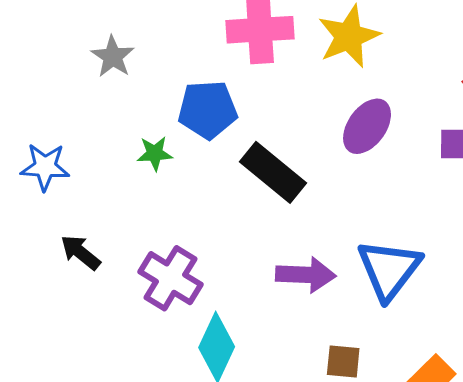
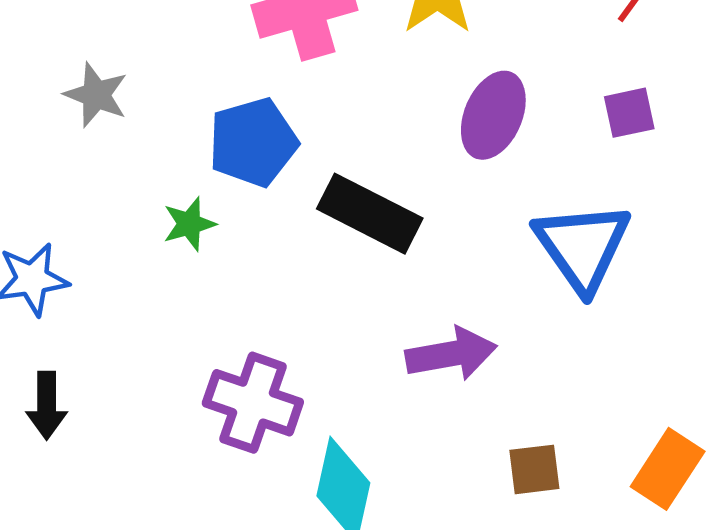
black arrow: (80, 252) -> (47, 405), moved, turned -117
blue triangle: (389, 269) -> (582, 247), moved

